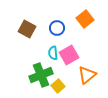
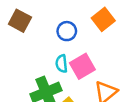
brown square: (27, 29) -> (20, 21), moved

